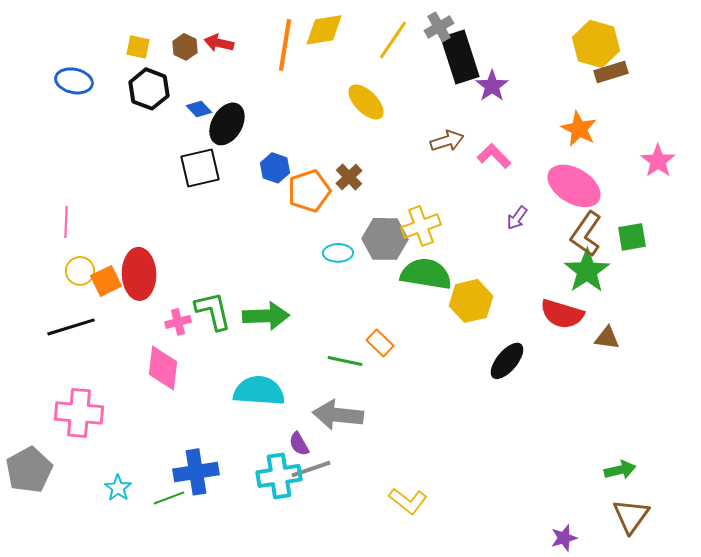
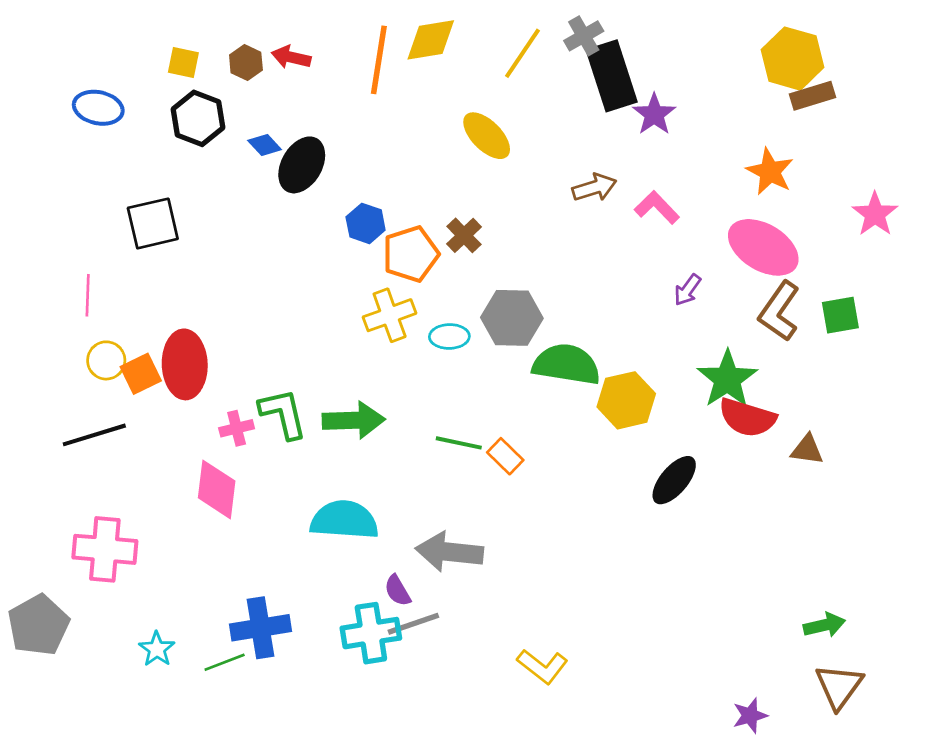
black square: (200, 168) -> (153, 223), moved
yellow cross: (421, 226) -> (390, 315), moved
green star: (587, 271) -> (727, 379), moved
green line: (345, 361) -> (459, 443), moved

